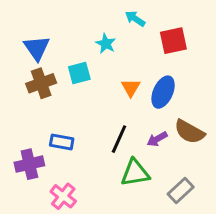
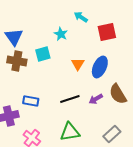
brown cross: (41, 83) -> (17, 61), turned 30
brown semicircle: (189, 132) -> (118, 94), turned 30
black line: (119, 139) -> (70, 99), turned 48
green triangle: (135, 173) -> (70, 132), moved

